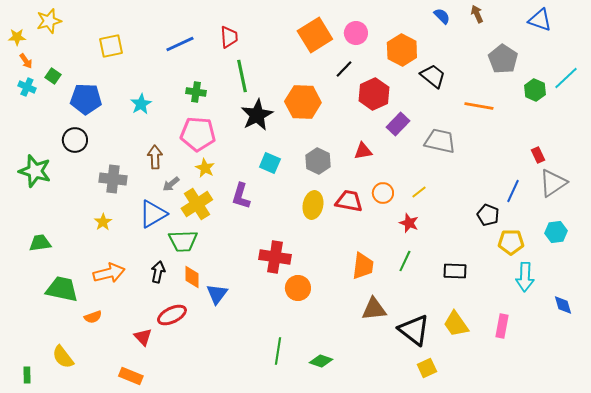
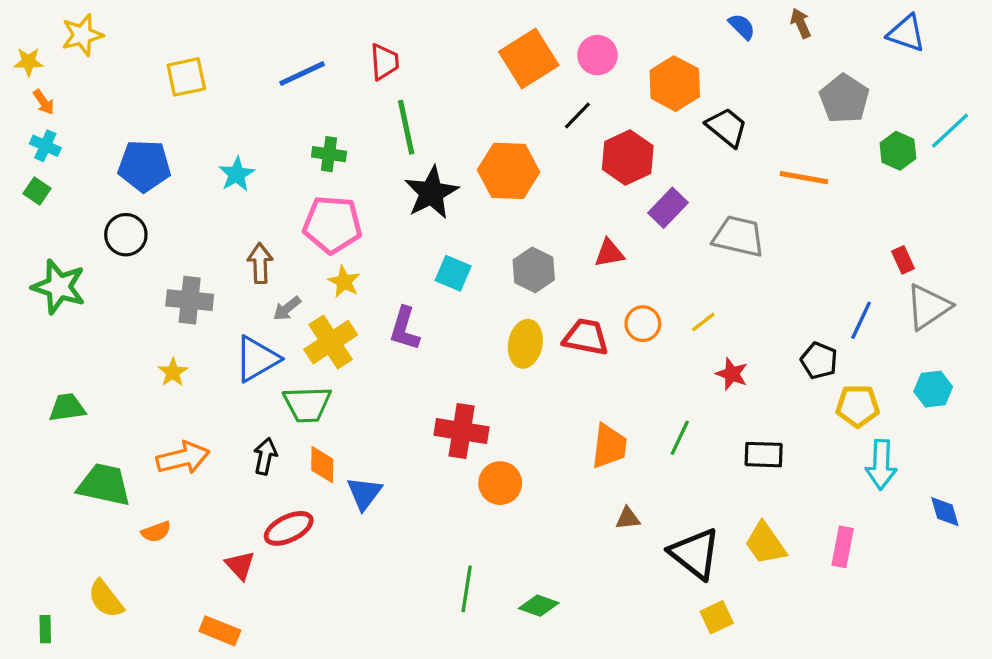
green square: (53, 76) -> (37, 191), moved
red star: (409, 223) -> (732, 374), moved
brown triangle: (374, 309) -> (628, 518), size x0.6

